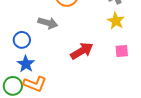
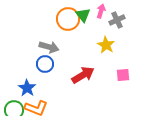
yellow star: (116, 21) -> (106, 45), moved
blue circle: (22, 40) -> (45, 64), moved

